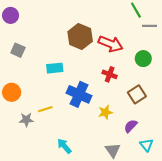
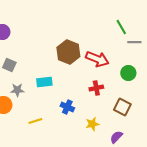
red cross: (110, 74) -> (96, 88), turned -32
blue cross: (79, 94) -> (67, 107), size x0.6
brown square: (137, 94) -> (122, 107), turned -30
gray star: (26, 120) -> (17, 90), moved

